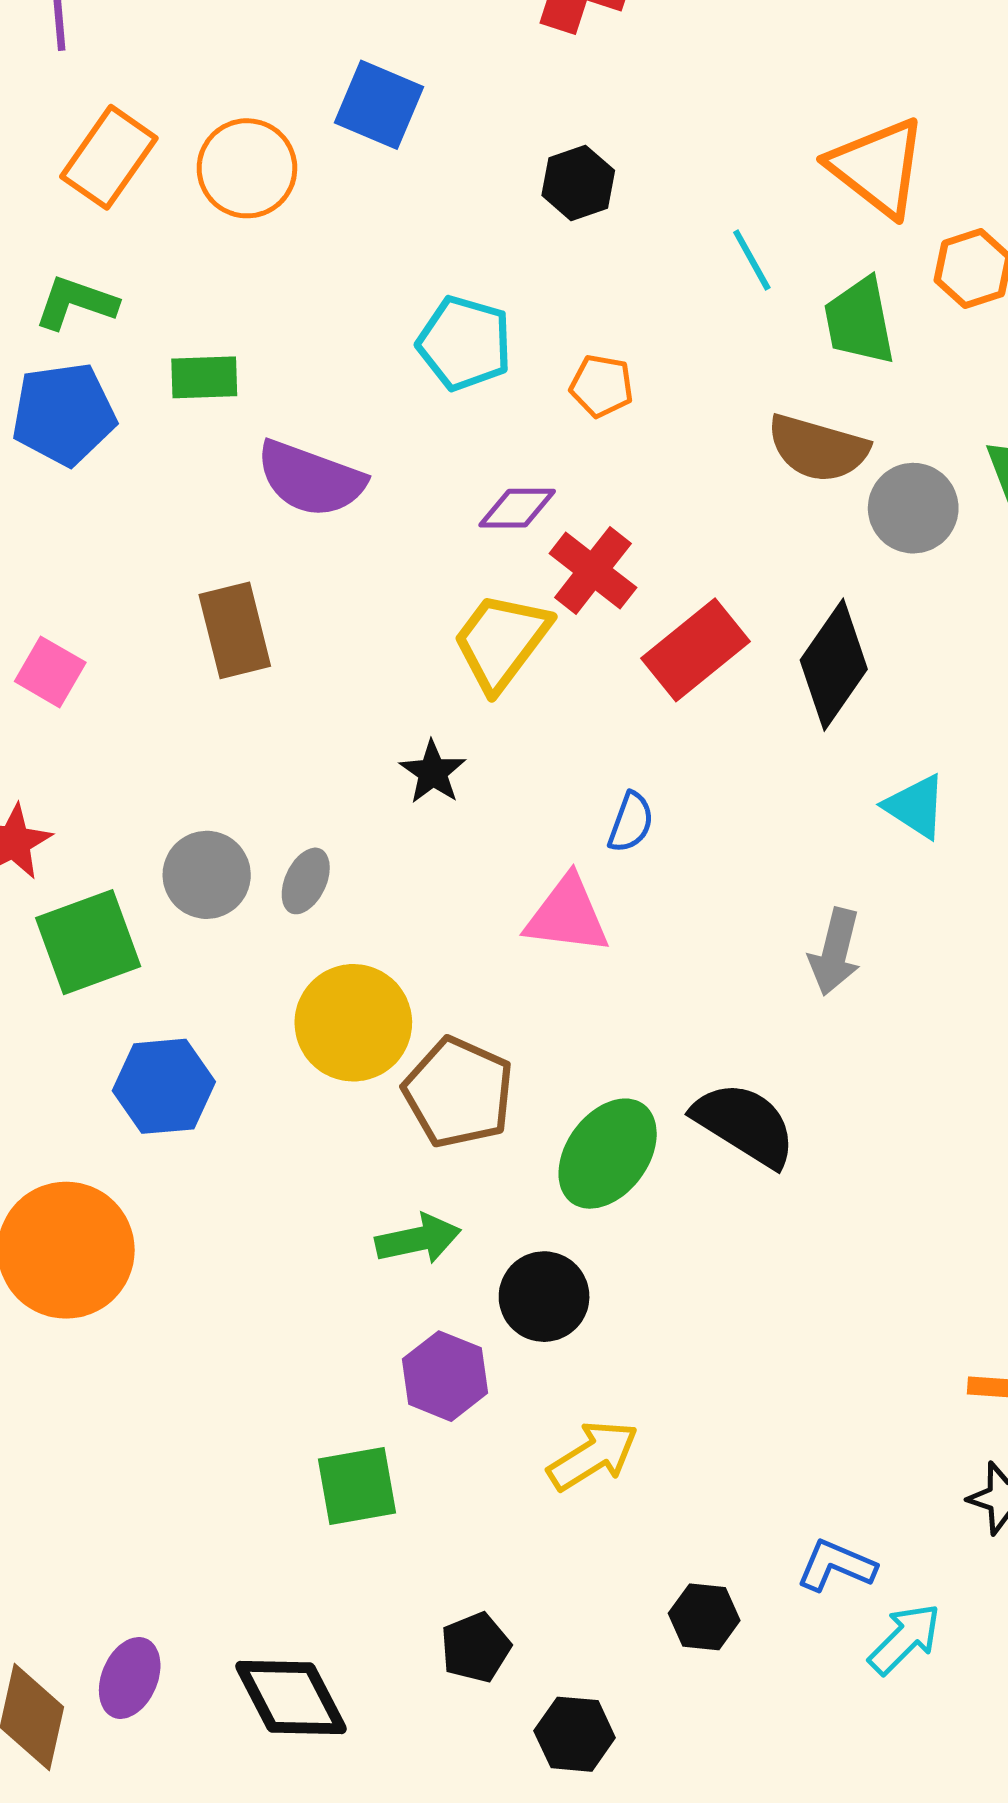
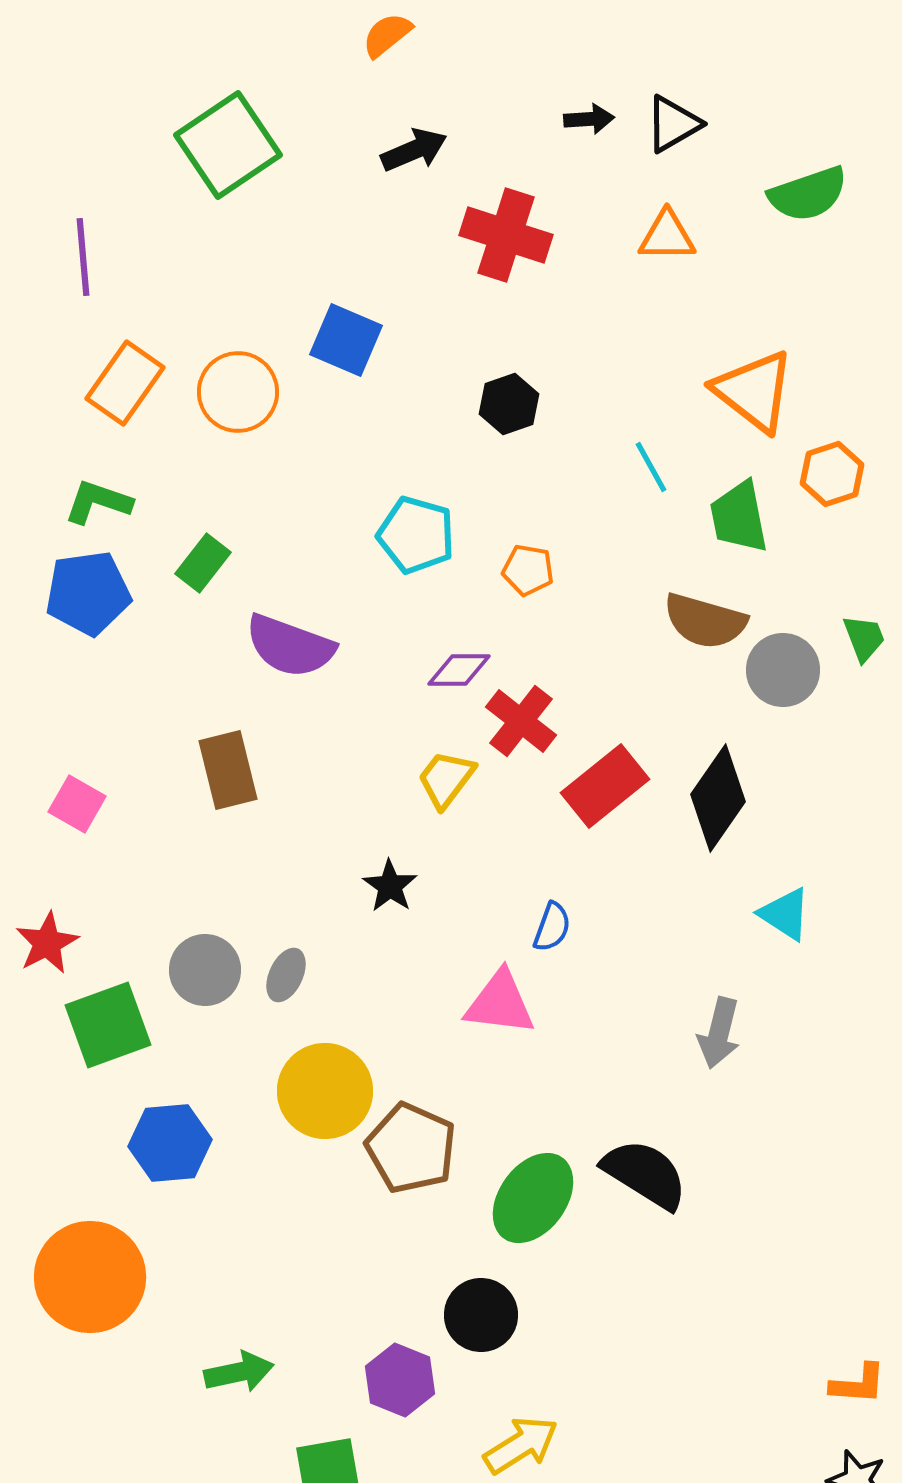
green rectangle: (204, 377) -> (203, 563), turned -50
yellow trapezoid: (501, 641) -> (446, 779), size x0.7
green arrow: (418, 1239) -> (239, 1372), moved

